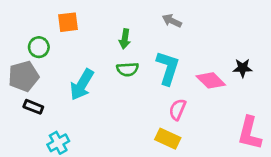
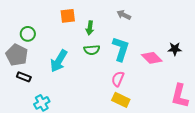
orange square: (68, 22) -> (68, 16), moved
gray pentagon: (24, 76) -> (17, 55), turned -30
pink semicircle: (177, 110) -> (118, 79), moved

